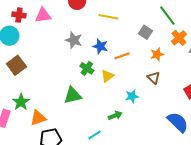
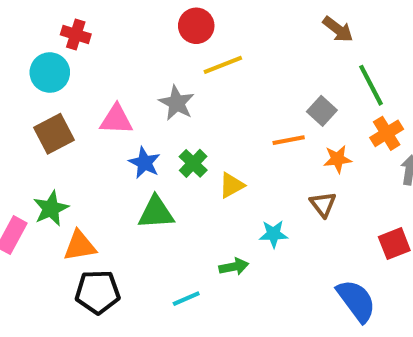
pink triangle: (43, 15) -> (116, 119), moved
yellow line: (108, 17) -> (223, 65), moved, turned -42
blue star: (100, 46) -> (145, 163), moved
orange line: (122, 56) -> (289, 140), moved

